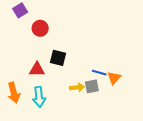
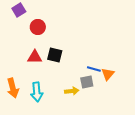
red triangle: (37, 69) -> (35, 57), moved
yellow arrow: (77, 87) -> (72, 91), moved

